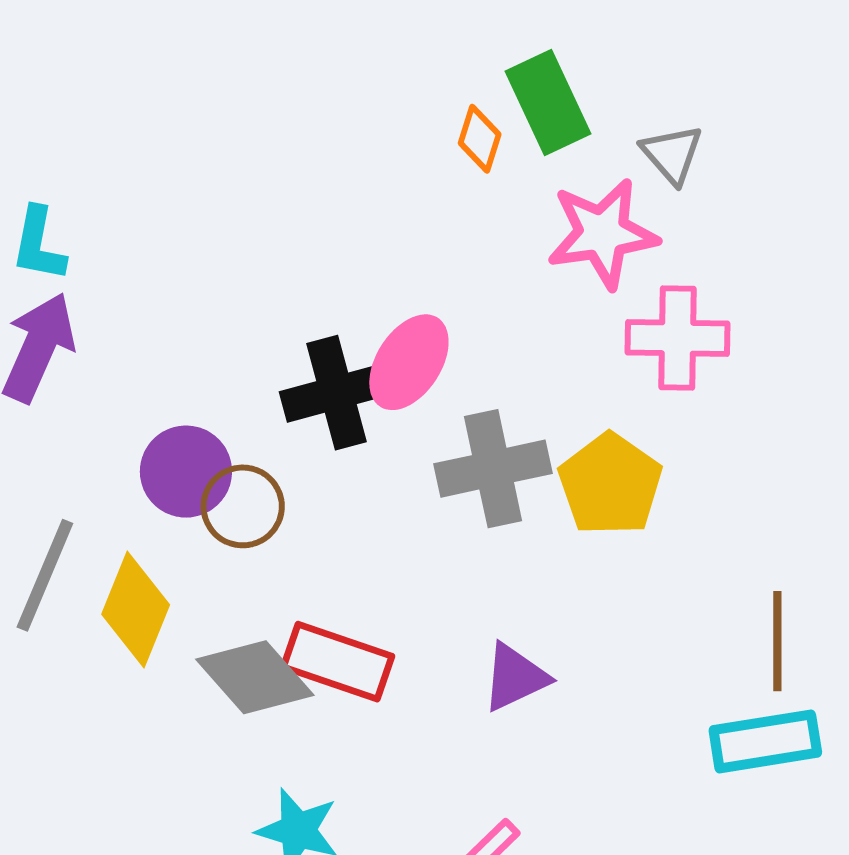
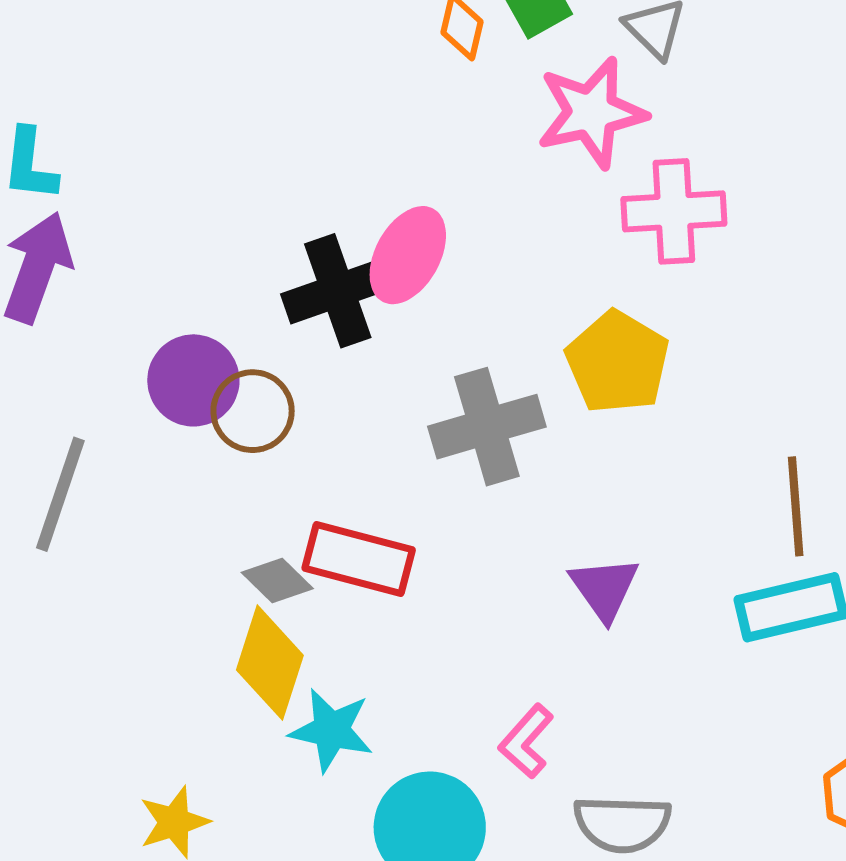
gray cross: (493, 469) -> (487, 427), moved
yellow diamond: (136, 610) -> (270, 663), moved
gray diamond: (255, 677) -> (277, 581), size x0.6
purple triangle: (515, 677) -> (604, 588), moved, turned -36

